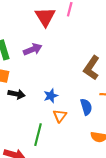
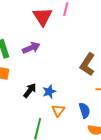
black arrow: (16, 94) -> (30, 91), moved, turned -63
blue semicircle: (86, 107) -> (84, 110), moved

